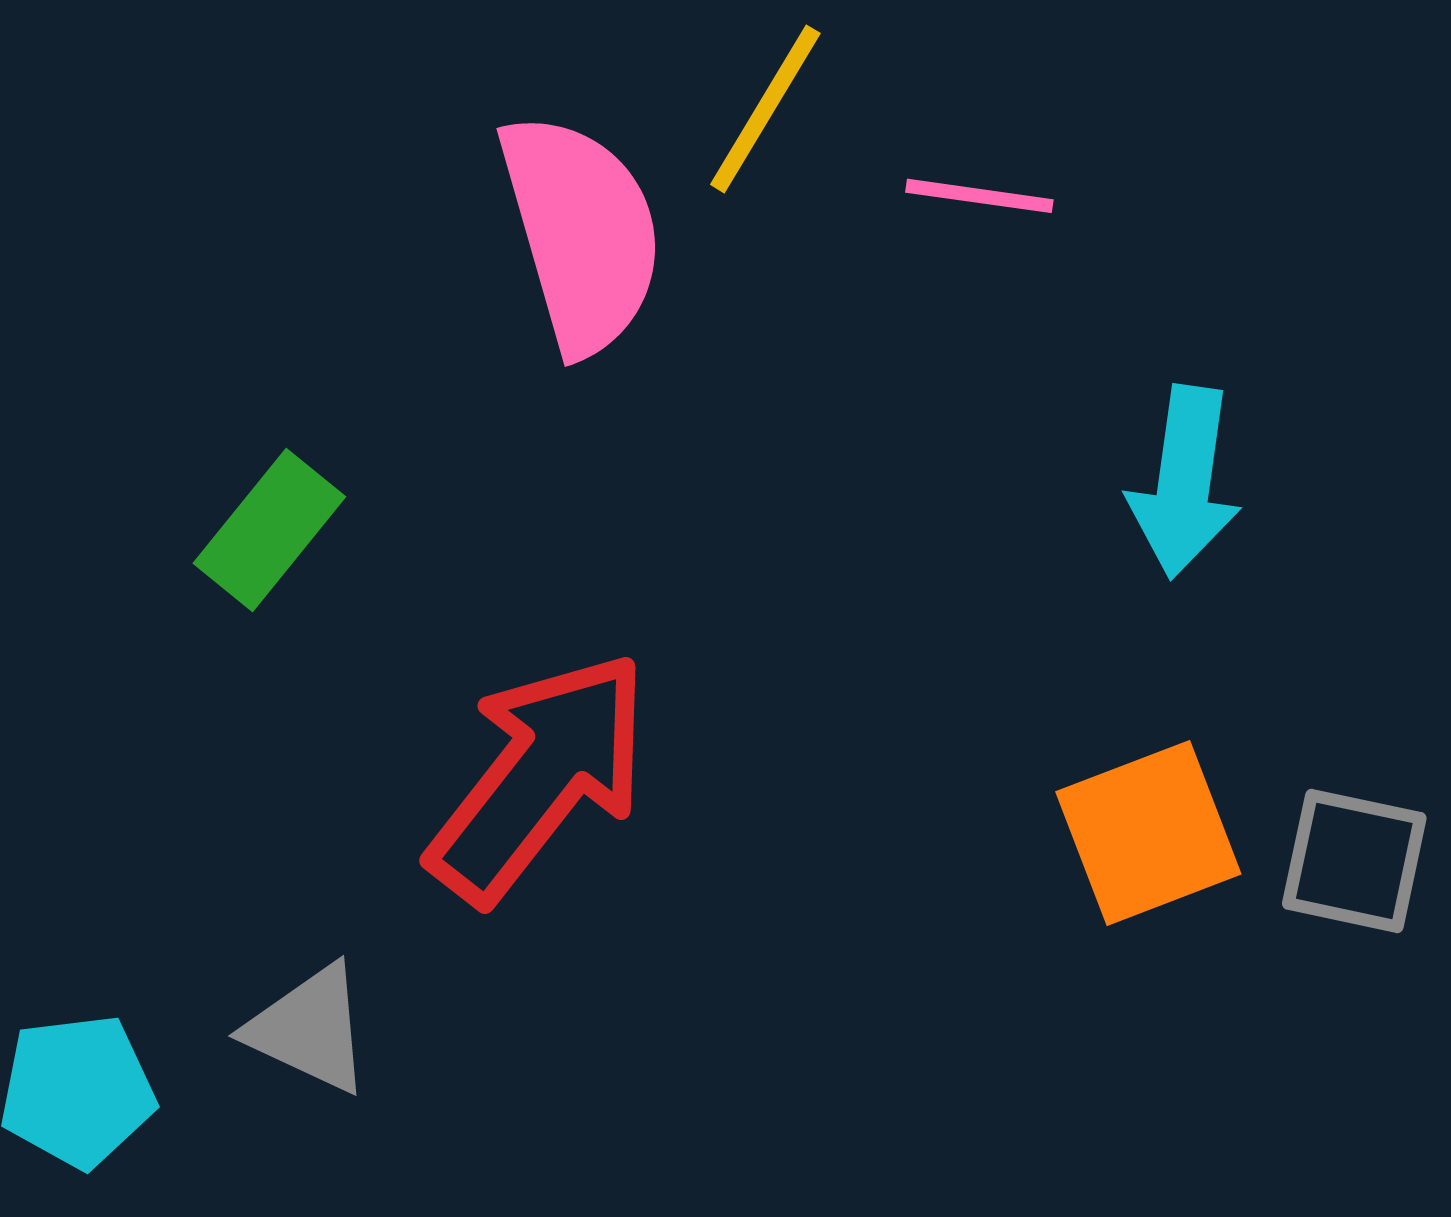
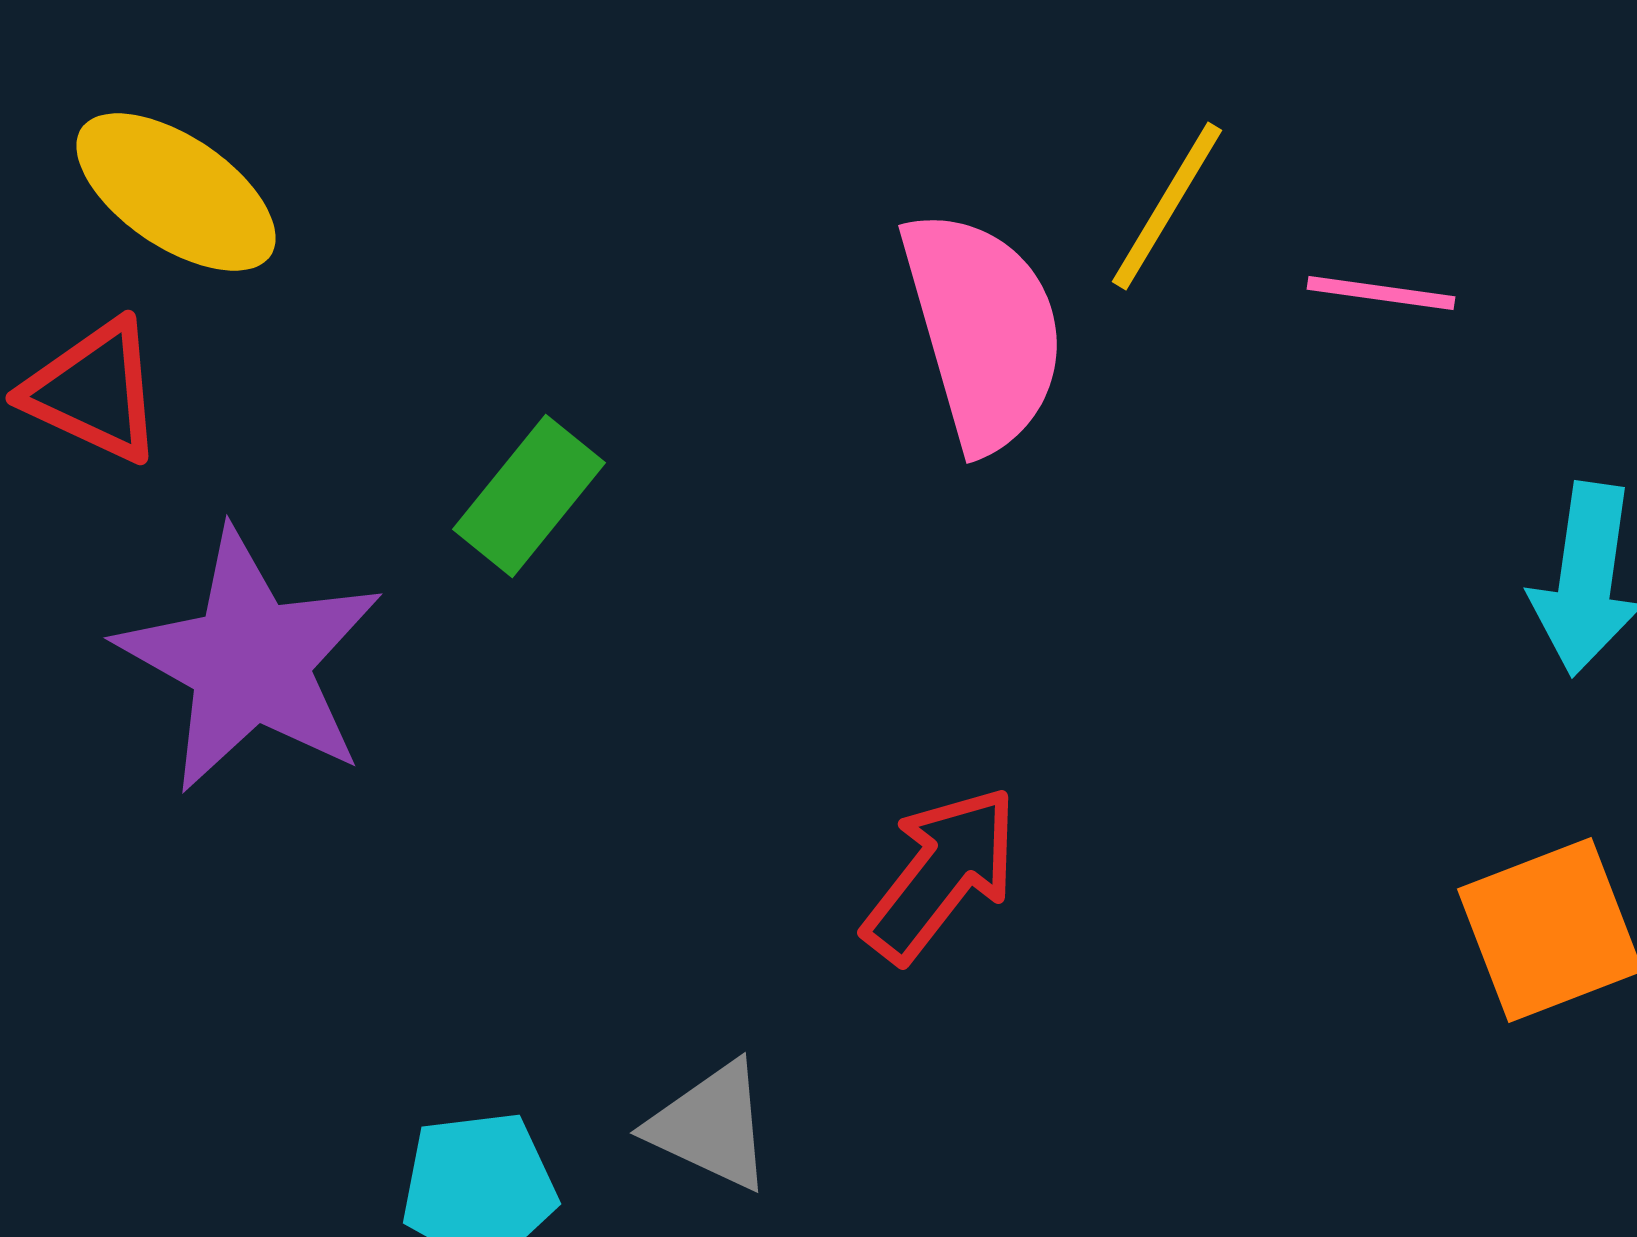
green rectangle: (269, 530) -> (529, 496), moved
red arrow: (539, 777) -> (941, 874), size x0.7

